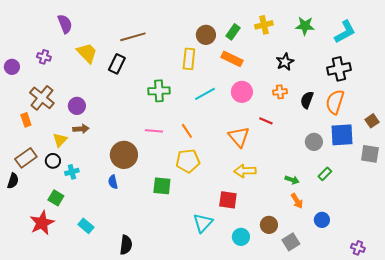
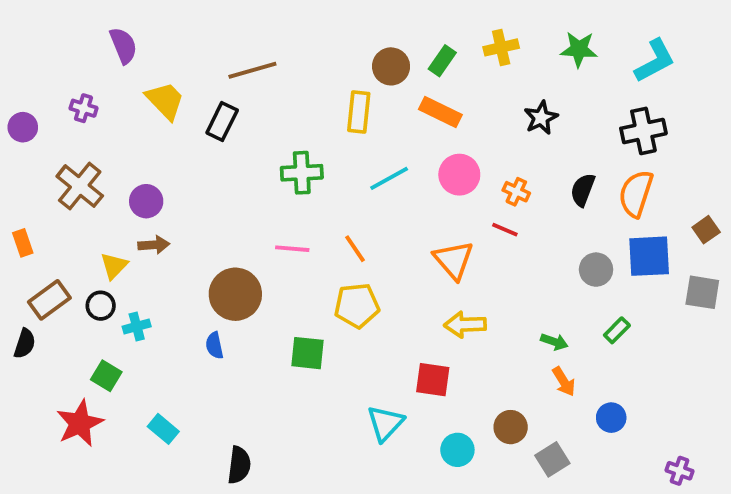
orange cross: (280, 92) -> (516, 192), moved, turned 32
orange rectangle: (26, 120) -> (23, 243), moved

